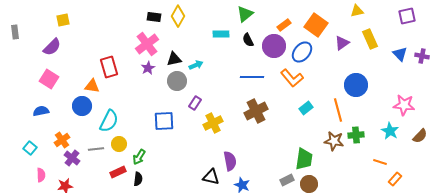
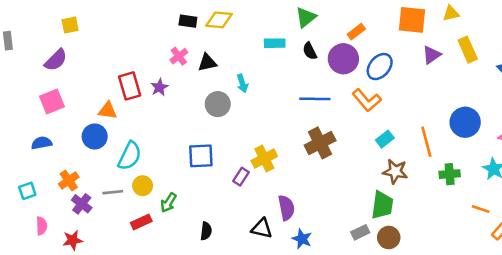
yellow diamond: (178, 16) -> (219, 20), turned 65
orange square: (316, 25) -> (412, 20), moved, turned -30
pink cross: (147, 44) -> (179, 56), size x0.6
black triangle: (174, 59) -> (207, 63), moved
cyan arrow: (196, 65) -> (242, 83), turned 96
purple star: (148, 68) -> (159, 87), moved
pink square: (49, 79) -> (52, 102), turned 36
blue circle: (356, 85) -> (465, 122), moved
purple rectangle: (195, 103) -> (241, 177), moved
brown star: (334, 141) -> (395, 171), moved
cyan square: (30, 148) -> (27, 191), turned 32
black semicircle: (138, 179) -> (206, 231), moved

